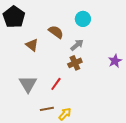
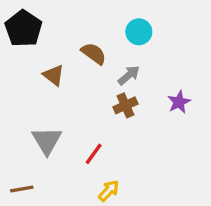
purple star: (115, 61) -> (179, 102), moved
red line: (56, 84) -> (94, 154), moved
brown line: (47, 109) -> (22, 189), moved

